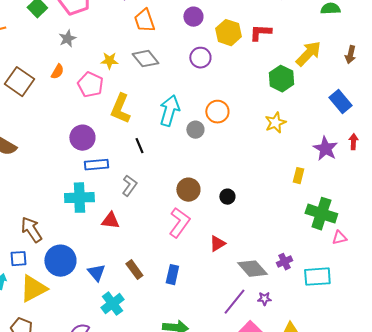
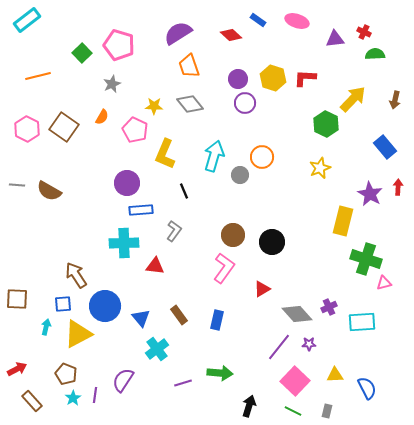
purple circle: (193, 17) -> (238, 79), moved
yellow rectangle: (298, 176) -> (343, 221), size x1.8
black circle: (227, 197) -> (272, 242), size x1.6

